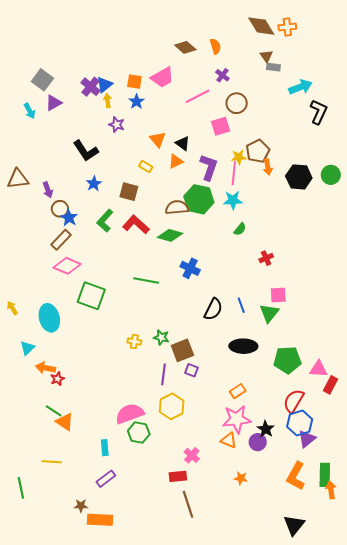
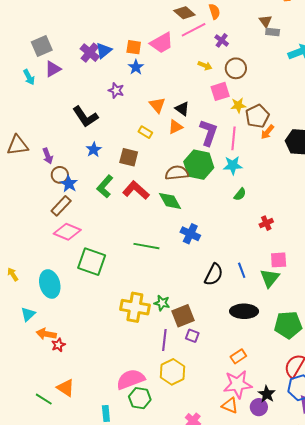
gray square: (42, 80) -> (42, 46), turned 30
pink line: (198, 96) -> (194, 30), moved
yellow arrow: (108, 101) -> (205, 66), moved, turned 120
yellow star: (239, 157) -> (238, 105), moved
orange arrow: (268, 167) -> (267, 132), turned 49
green diamond: (170, 235) -> (170, 201), turned 45
yellow cross: (134, 342) -> (135, 307), size x2.0
green line: (54, 411) -> (44, 399), moved

